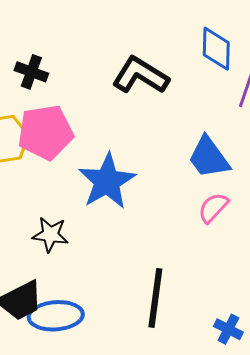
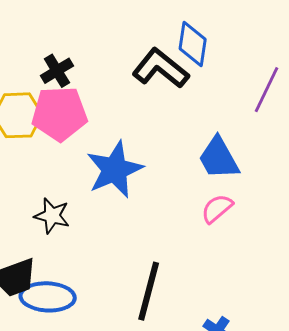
blue diamond: (216, 49) -> (193, 44), moved
black cross: (31, 72) -> (57, 71), moved, turned 32

